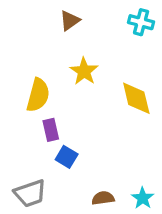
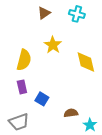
cyan cross: (141, 22) -> (77, 14), moved
purple rectangle: (51, 130) -> (22, 87), moved
brown semicircle: (103, 198) -> (71, 113), moved

